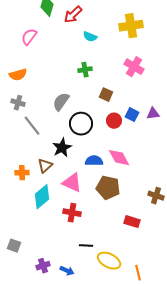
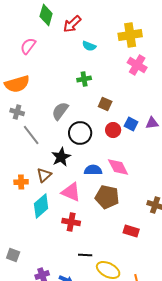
pink cross: (134, 67) -> (137, 65), moved
orange semicircle: (18, 75) -> (17, 84), size x1.4

